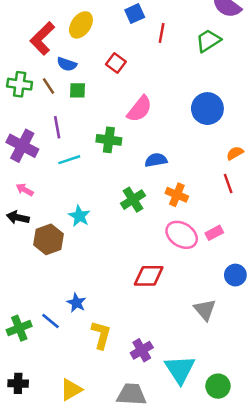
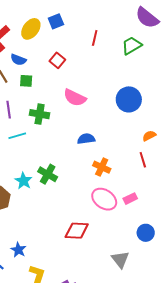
blue square: (135, 14) -> (56, 21), moved
pink semicircle: (140, 109) -> (75, 98), turned 75
green cross: (109, 140) -> (40, 114), moved
green cross: (133, 200) -> (48, 174), moved, turned -30

